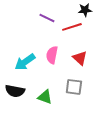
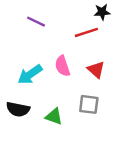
purple line: (47, 18) -> (36, 22), moved
pink semicircle: (52, 55) -> (62, 66), turned -30

